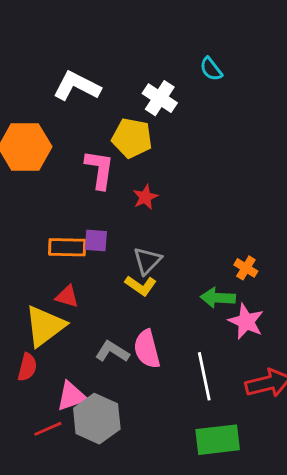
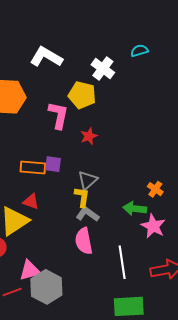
cyan semicircle: (211, 69) -> (139, 51), turned 108
yellow L-shape: (141, 286) -> (82, 197), turned -120
gray L-shape: (112, 352) -> (88, 214), moved

